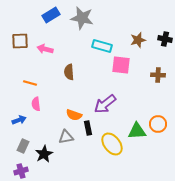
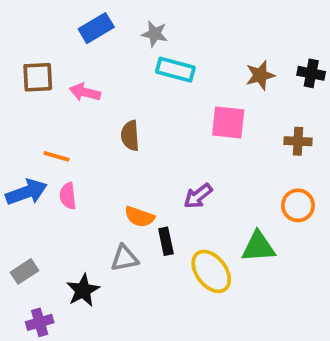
gray star: (82, 18) -> (155, 34), size x0.6
cyan rectangle: (102, 46) -> (175, 70), moved
purple arrow: (105, 104) -> (198, 196), size x0.7
blue arrow: (19, 120) -> (26, 192), moved, size x1.5
orange circle: (158, 124) -> (298, 205), moved
gray rectangle: (23, 146) -> (24, 271), moved, turned 32

